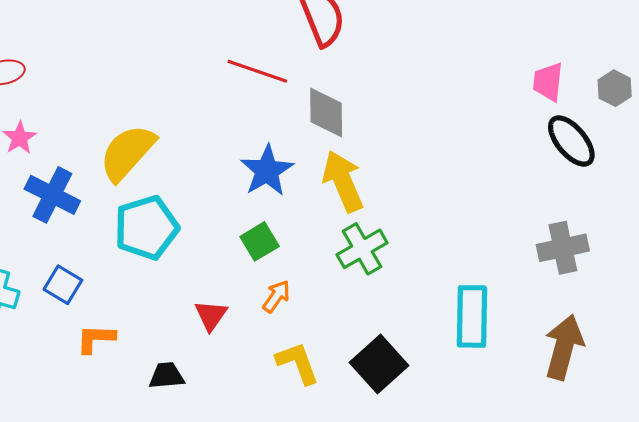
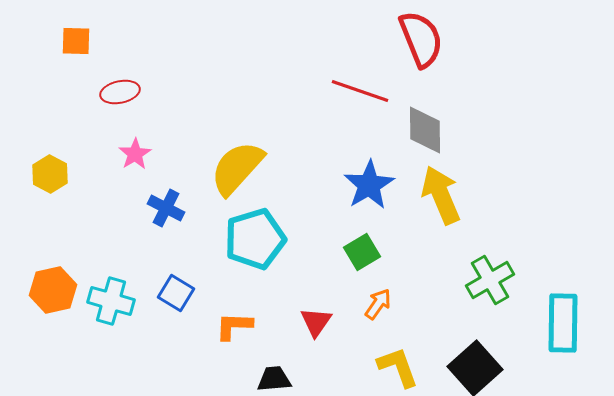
blue cross: (52, 195) -> (166, 208), size x0.7
green cross: (362, 249) -> (490, 280), moved
orange L-shape: (96, 339) -> (234, 326), moved

